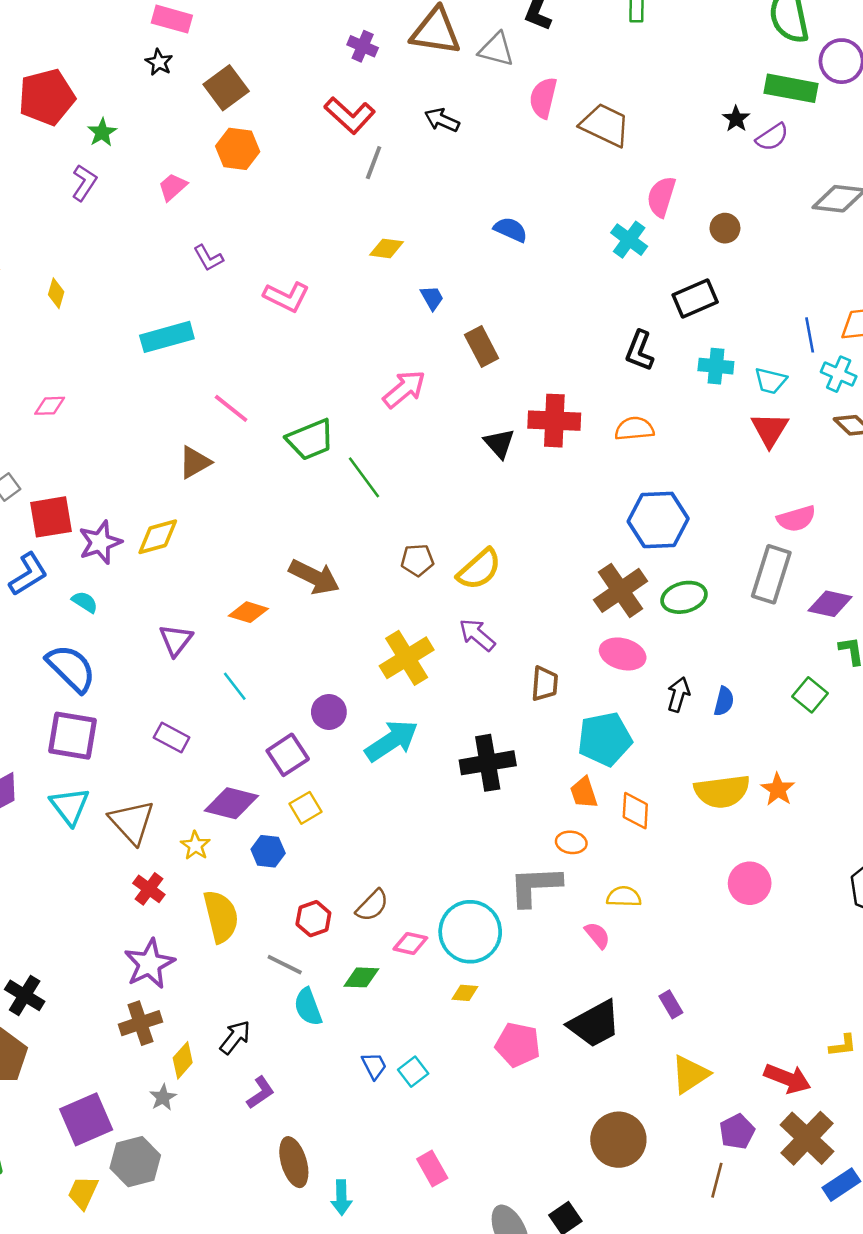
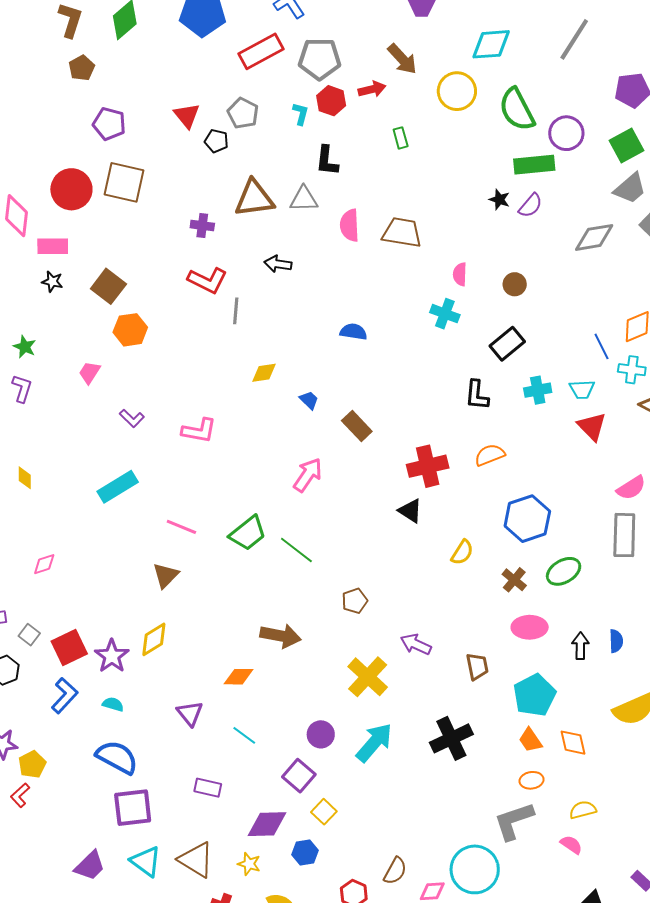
pink semicircle: (661, 197) -> (460, 274), size x0.7
black triangle: (499, 443) -> (410, 511), moved
yellow semicircle: (479, 569) -> (462, 552), moved, size x0.7
brown cross: (621, 590) -> (514, 580), size x0.6

